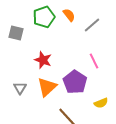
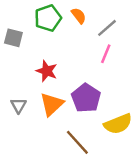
pink line: (94, 61) -> (106, 54), moved, turned 49
yellow semicircle: (101, 103) -> (118, 124), size x1.6

